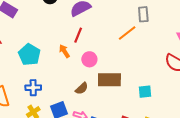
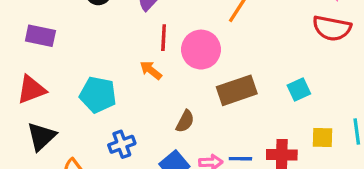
pink circle: (89, 59) -> (201, 50), moved, size x1.5
brown semicircle: (82, 88) -> (185, 121), moved

